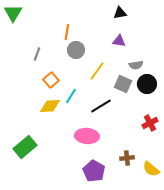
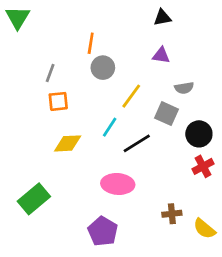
orange square: (51, 80) -> (58, 101), moved, turned 35
black circle: (147, 84) -> (199, 134), moved
cyan line: (71, 96) -> (110, 127), moved
purple pentagon: (94, 171) -> (103, 231), moved

